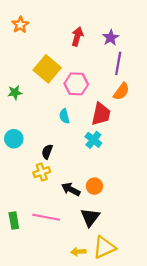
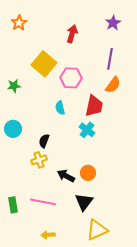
purple star: (111, 38) -> (113, 23), moved
yellow arrow: (78, 252) -> (48, 235), moved

